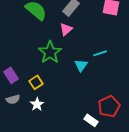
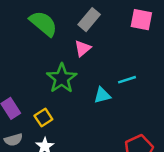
cyan triangle: (81, 65) -> (102, 95), turned 40

